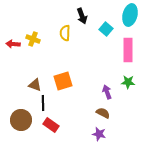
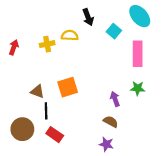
cyan ellipse: (130, 15) -> (140, 16), turned -55
yellow semicircle: (65, 33) -> (70, 35), turned 91
yellow cross: (33, 39) -> (47, 44), moved, turned -32
red arrow: (13, 44) -> (14, 47), turned 104

